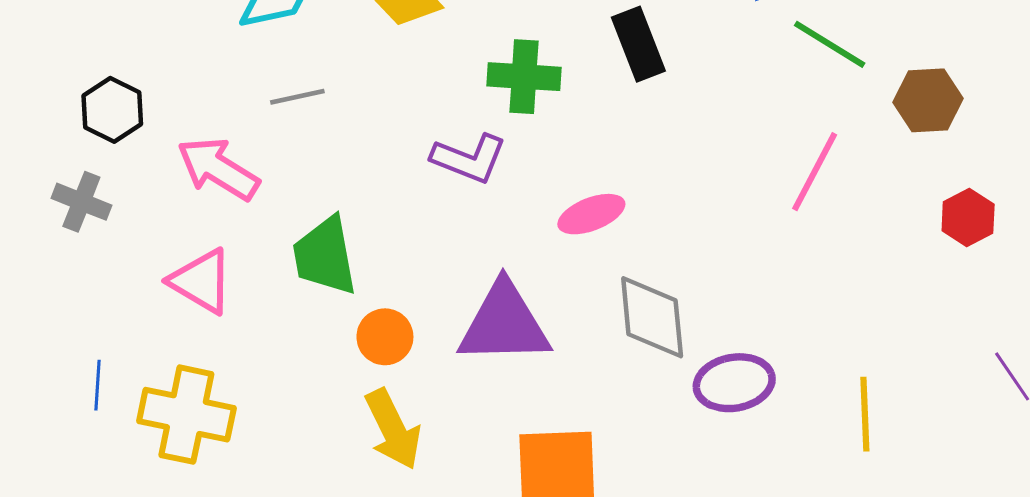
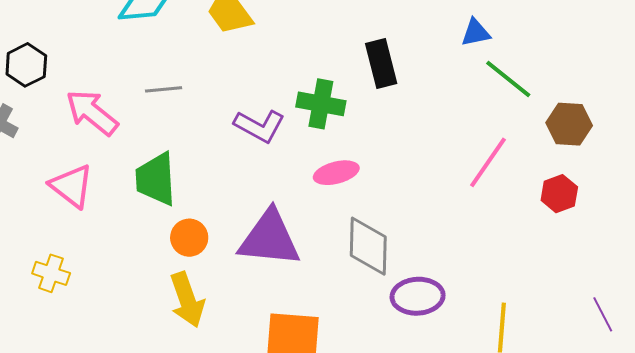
green cross: (524, 77) -> (321, 104), moved
gray line: (297, 97) -> (164, 89), moved
red hexagon: (968, 217) -> (559, 194), moved
yellow cross: (186, 415) -> (51, 273), size x0.6

